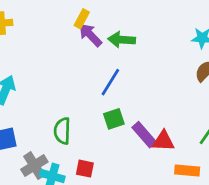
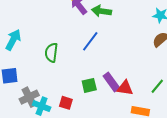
green square: (114, 119) -> (89, 85), moved
green semicircle: (62, 131) -> (51, 53), moved

